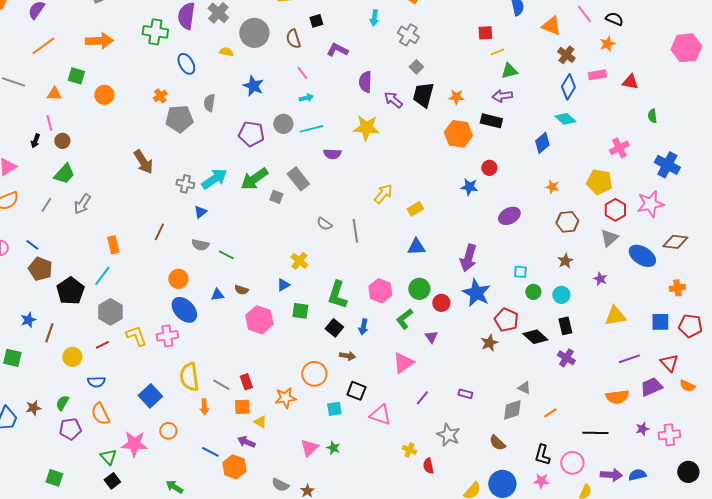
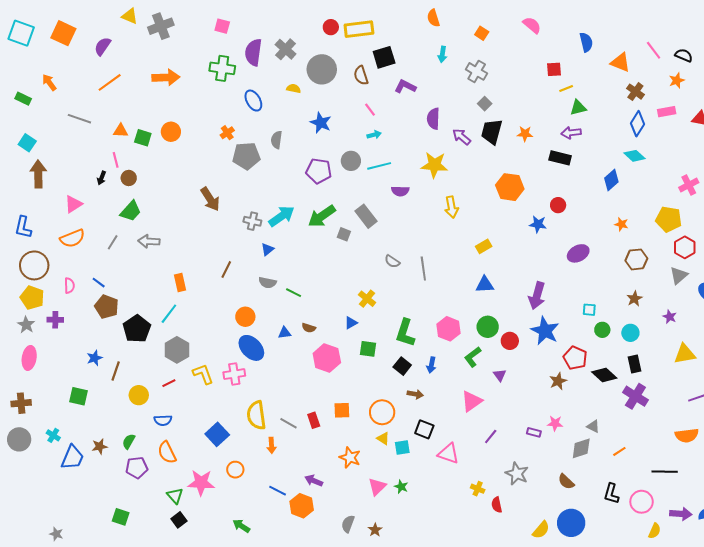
black square: (316, 21) -> (384, 57), size x1.6
green square: (76, 76) -> (143, 138), moved
orange hexagon: (458, 134) -> (510, 187), moved
yellow arrow: (383, 194) -> (451, 207), moved, turned 130
gray arrow: (82, 204) -> (149, 241), turned 60
purple cross: (566, 358) -> (635, 396), size x1.4
orange star: (285, 398) -> (350, 458), moved, turned 30
orange square: (242, 407) -> (342, 410), moved
yellow triangle: (260, 422) -> (383, 438), moved
pink star: (541, 481) -> (555, 423), moved
gray semicircle: (280, 485) -> (348, 524), turned 84

